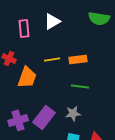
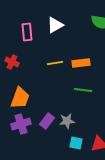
orange trapezoid: (27, 77) -> (20, 98), moved
gray star: (73, 113) -> (67, 121), moved
purple rectangle: (44, 117) -> (47, 121), size x0.7

